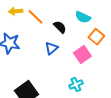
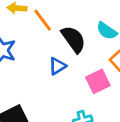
black semicircle: (60, 27) -> (73, 39), size x1.5

